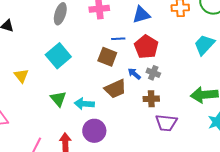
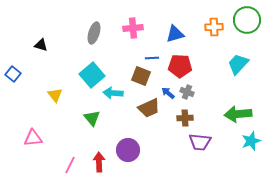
red pentagon: (146, 47) -> (180, 66), turned -30
cyan arrow: (84, 104) -> (113, 93), moved

